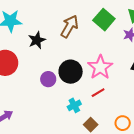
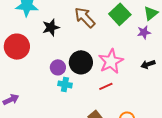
brown arrow: (69, 26) -> (85, 17), turned -80
cyan cross: (74, 105) -> (65, 84), moved, turned 32

